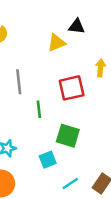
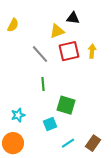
gray line: (19, 82) -> (40, 54), moved, turned -36
red square: (72, 88) -> (69, 51), moved

